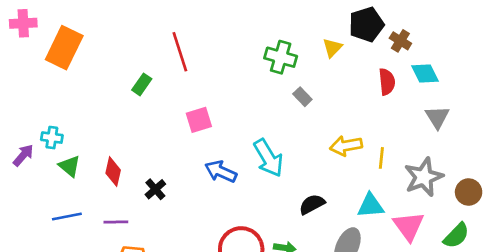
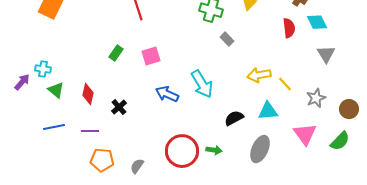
green rectangle: (142, 84) -> (116, 53), moved
yellow line: (381, 158) -> (285, 84), turned -49
gray star: (424, 177) -> (316, 98), size x0.7
cyan triangle: (371, 206) -> (268, 111), moved

